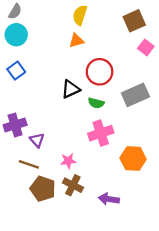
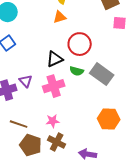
pink square: (146, 47) -> (120, 23), turned -32
gray rectangle: (135, 95) -> (102, 74), moved, turned 60
pink cross: (101, 133) -> (54, 86), moved
purple triangle: (37, 140) -> (26, 81), moved

